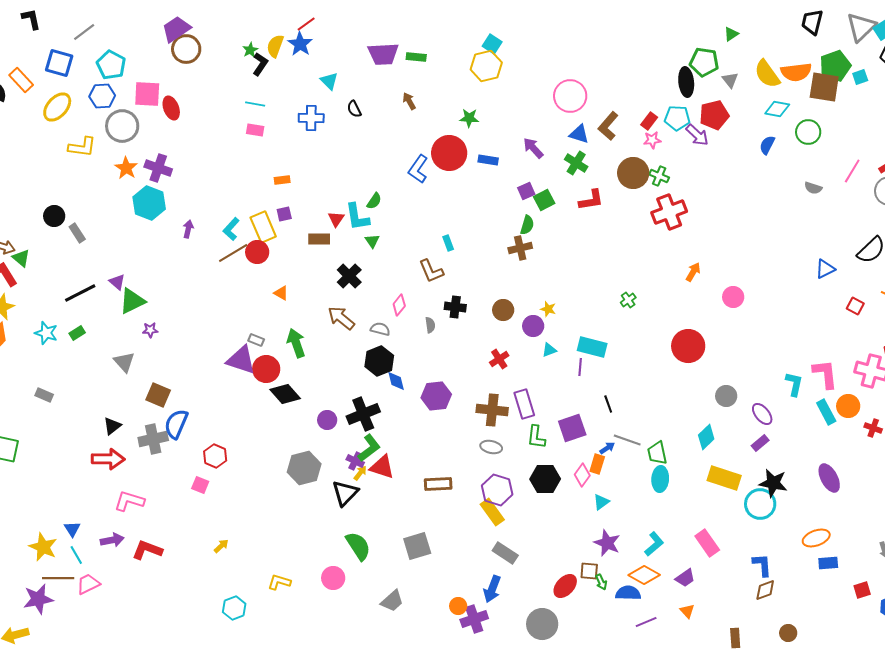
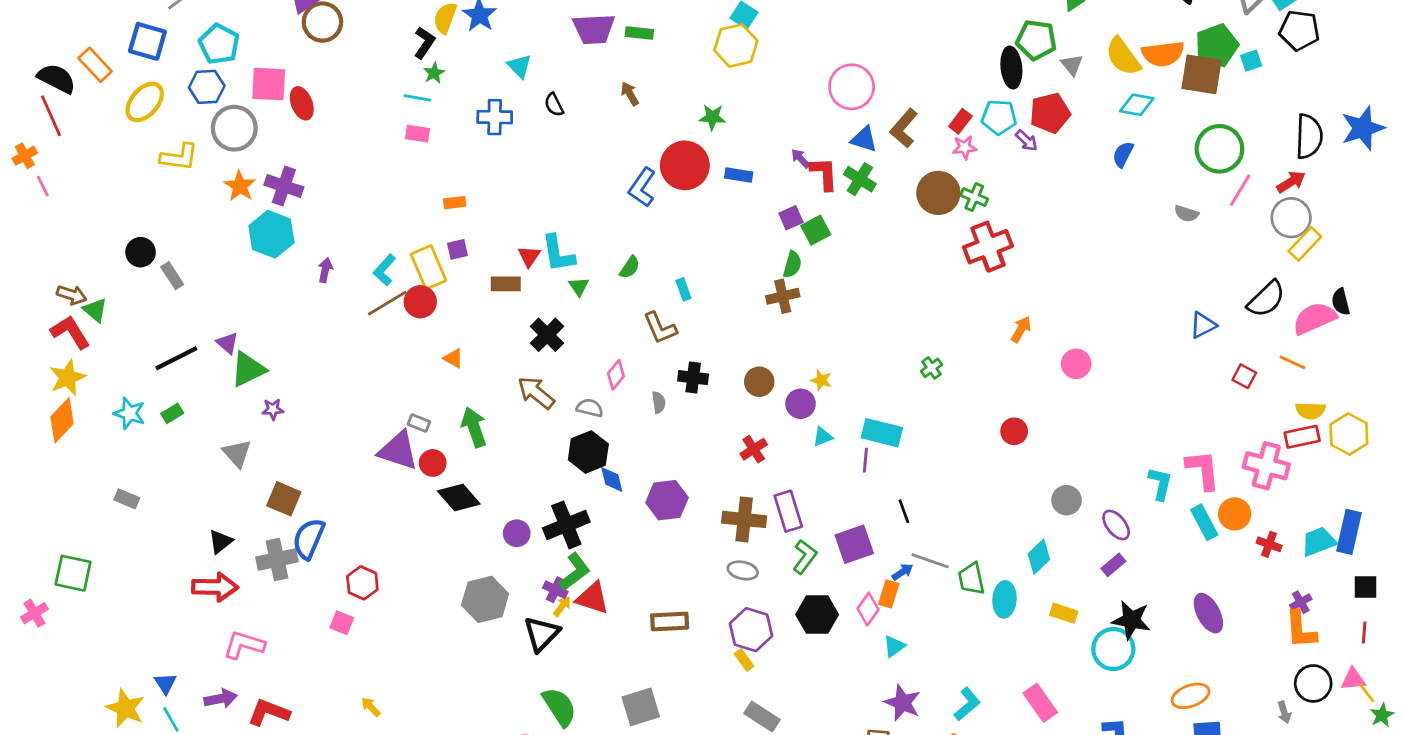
green star: (250, 50) -> (434, 73), moved
green circle: (808, 132) -> (1219, 149), moved, size x1.4
purple arrow: (697, 135) -> (1027, 141), size x0.7
purple arrow: (533, 148) -> (801, 158), size x0.7
red L-shape: (591, 200) -> (824, 174), moved, turned -84
green semicircle: (374, 201) -> (630, 267), moved
red circle: (688, 346) -> (1014, 431), size x0.6
red circle: (266, 369) -> (433, 463), size x0.7
green L-shape: (536, 437) -> (805, 557), turned -150
yellow rectangle: (724, 478) -> (1064, 613), size x0.6
cyan ellipse: (660, 479) -> (1004, 599), moved
yellow rectangle: (492, 512) -> (744, 660), size x0.6
yellow arrow: (221, 546) -> (371, 707), turned -91

